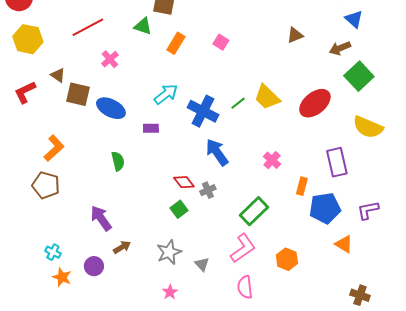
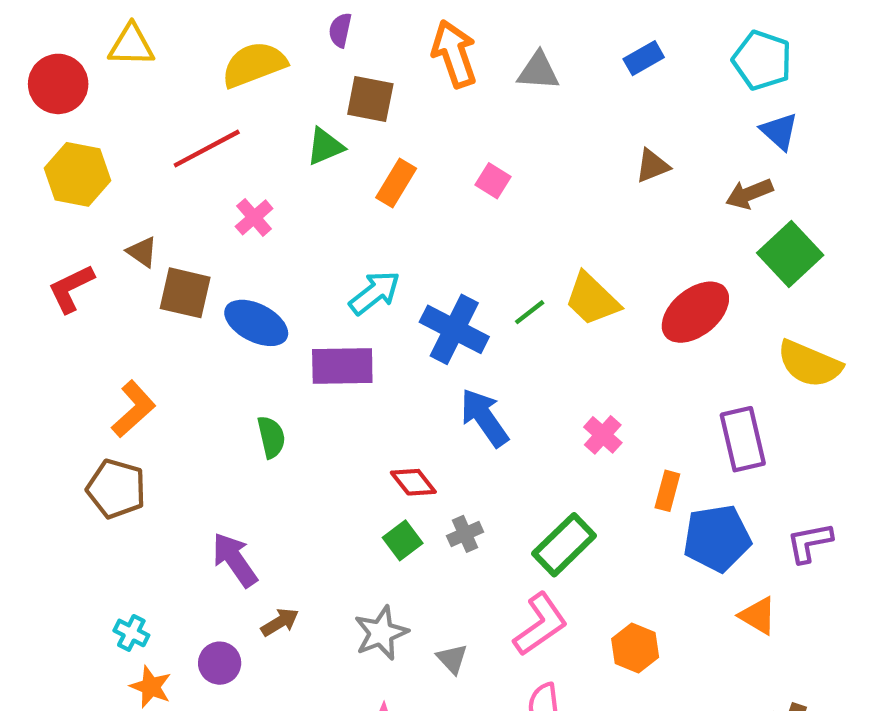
green triangle: (143, 26) -> (325, 146), turned -42
purple rectangle: (151, 128) -> (342, 366), size x1.8
gray cross: (208, 190) -> (465, 534), moved

